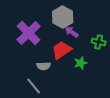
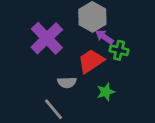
green cross: (99, 42) -> (119, 50), moved
green star: (81, 63) -> (106, 92), moved

